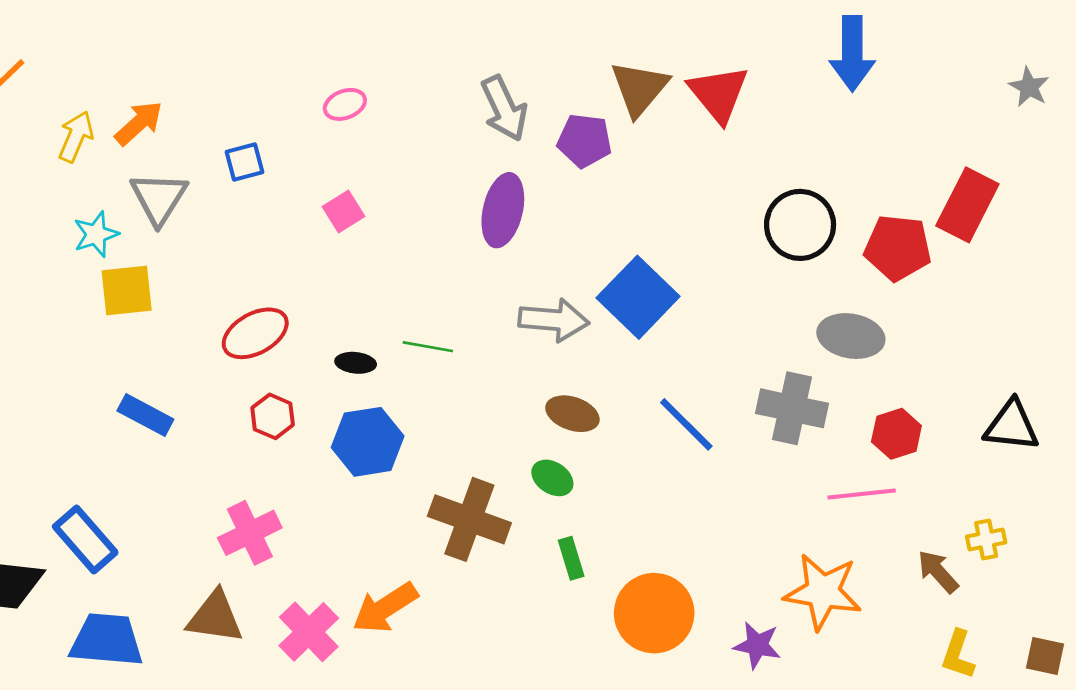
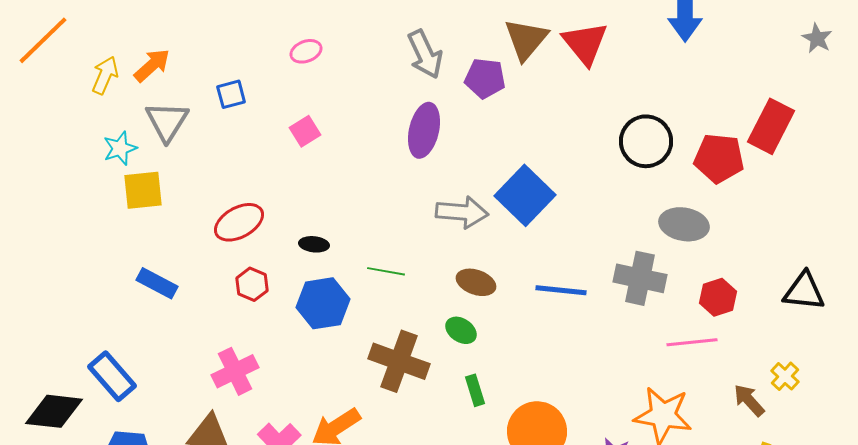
green line: (428, 347) -> (386, 271), moved
blue line: (686, 424) -> (561, 290), turned -39
yellow cross: (986, 539) -> (785, 376), turned -36

